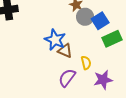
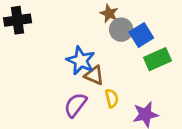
yellow semicircle: (86, 63) -> (112, 98), moved
purple semicircle: (67, 78) -> (75, 105), moved

